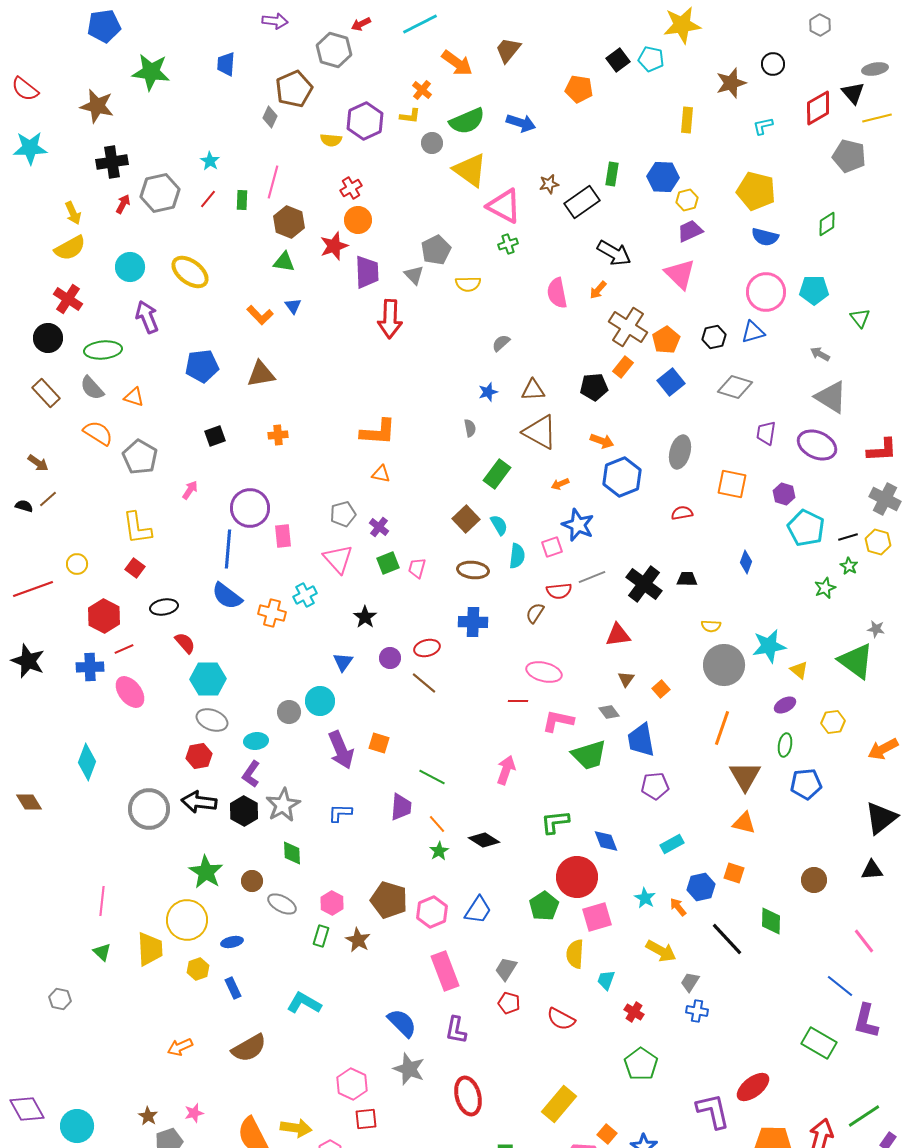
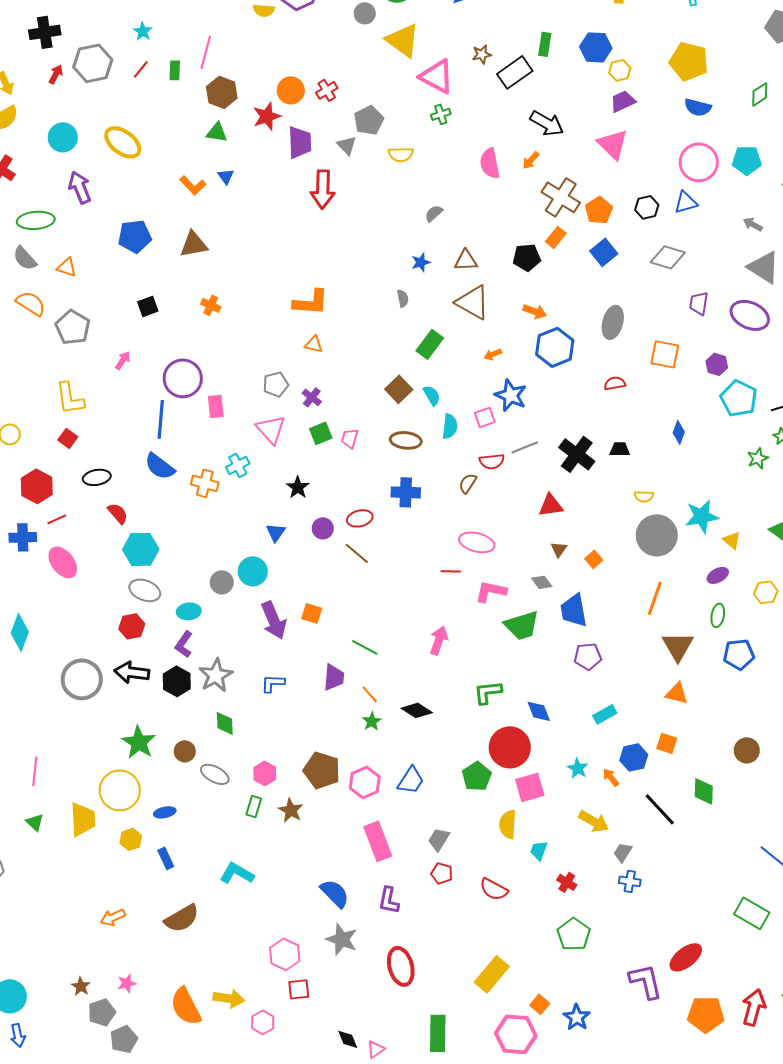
red cross: (351, 188) -> (327, 90), moved
orange cross: (278, 435) -> (211, 305), turned 30

